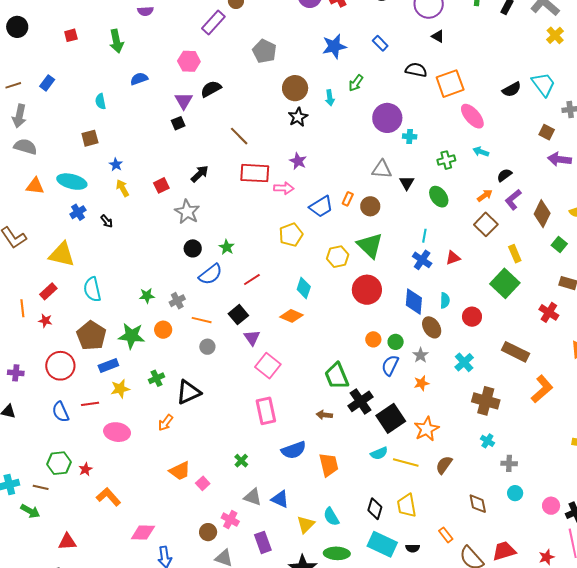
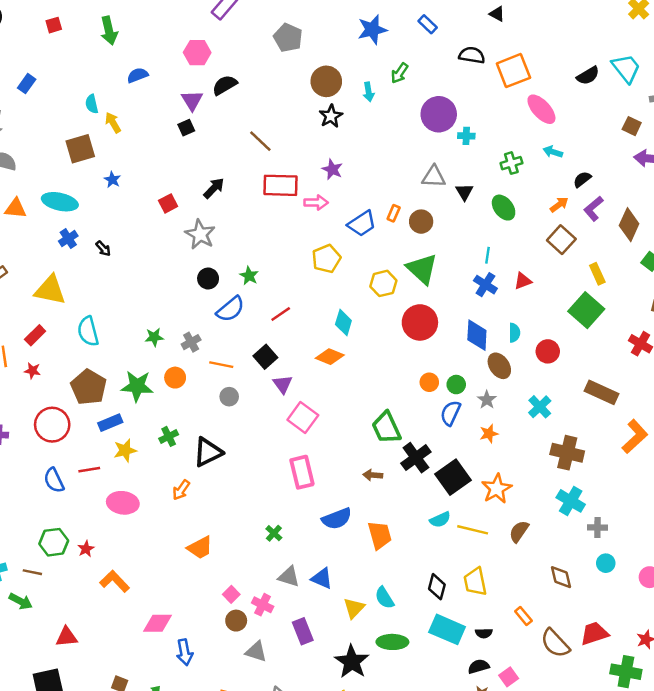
brown square: (90, 138) -> (80, 149), size x1.4
yellow arrow: (122, 188) -> (113, 123), moved
cyan cross: (487, 441) -> (571, 501), size x1.6
pink square: (203, 483) -> (231, 594), moved

